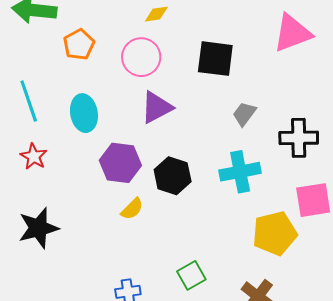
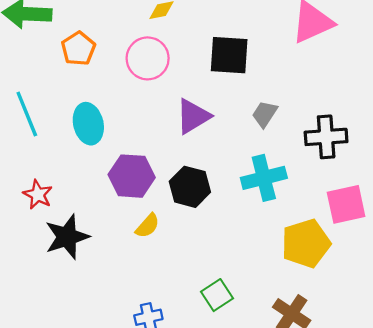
purple triangle: (157, 107) -> (193, 116), moved
red star: (34, 156) -> (38, 195), moved
black star: (38, 228) -> (67, 237), moved

